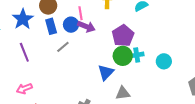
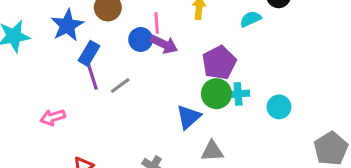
blue rectangle: (51, 26) -> (89, 53), moved, turned 42
gray line: (63, 47) -> (120, 85), moved
purple line: (24, 52) -> (92, 75), moved
pink arrow: (24, 89) -> (53, 117), moved

